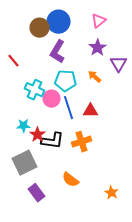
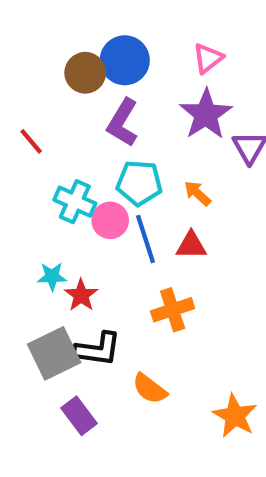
purple star: (98, 48) -> (206, 114), size x1.4
orange arrow: (94, 77) -> (197, 193), moved
black L-shape: (52, 141) -> (98, 349), moved
orange star: (112, 193) -> (235, 416), size x1.5

